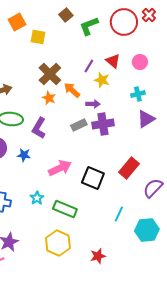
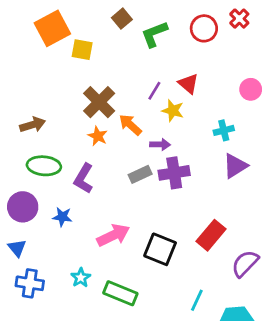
orange square: (17, 22) -> (52, 28), size x1.4
red circle: (124, 22) -> (204, 28), size x0.7
pink circle: (140, 62) -> (251, 89), moved

